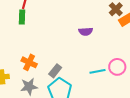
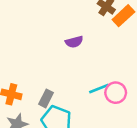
pink circle: (117, 67) -> (116, 93), moved

